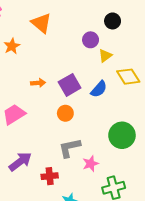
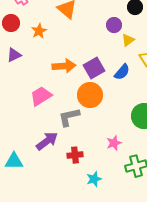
orange arrow: (38, 83) -> (64, 66), size x1.6
orange circle: (65, 113) -> (90, 95), size x1.6
gray L-shape: (70, 148) -> (69, 117), moved

